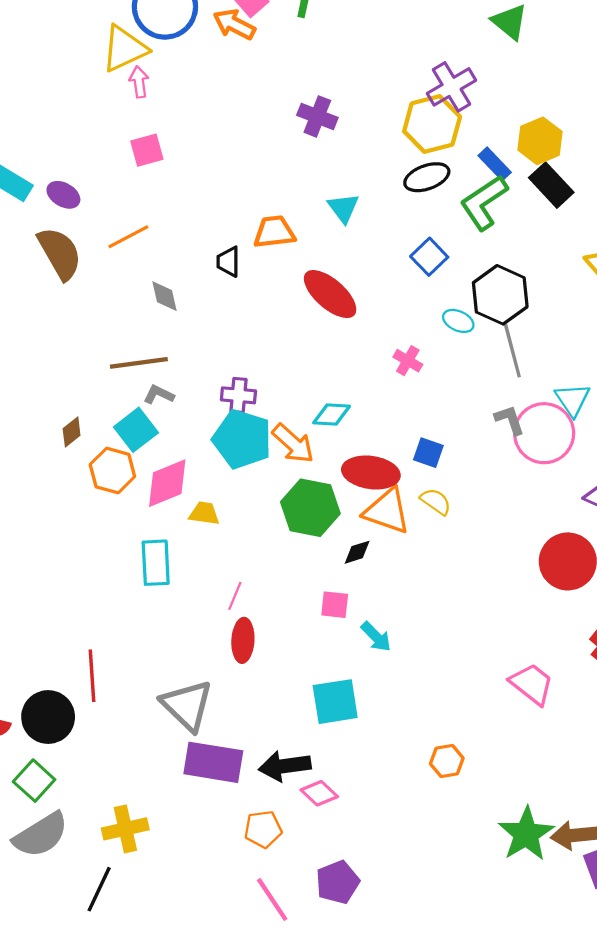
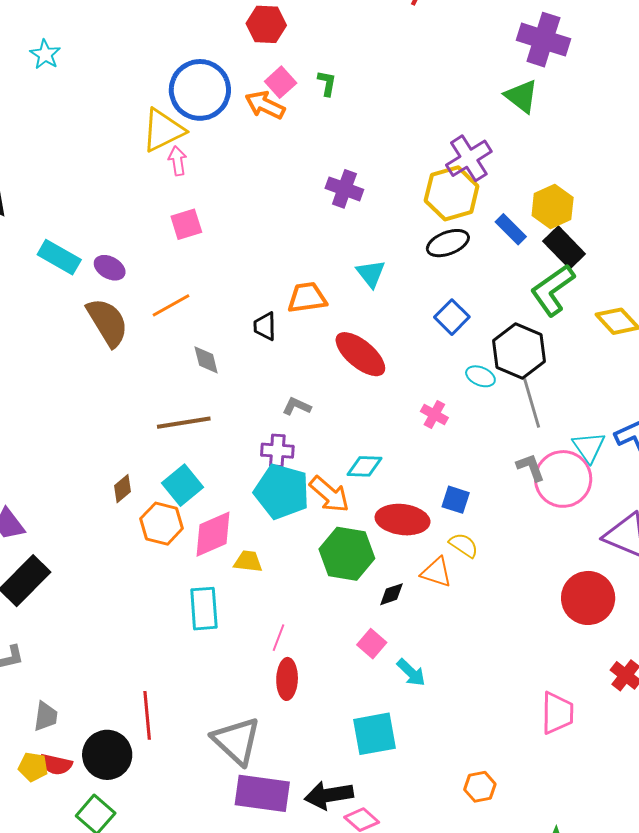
green L-shape: (484, 203) -> (553, 290), moved
gray L-shape: (159, 395) -> (297, 406), moved
orange triangle: (387, 511) -> (436, 572), moved, size x0.7
pink square: (335, 605) -> (372, 644), turned 36
pink trapezoid: (532, 684) -> (557, 713), turned 54

